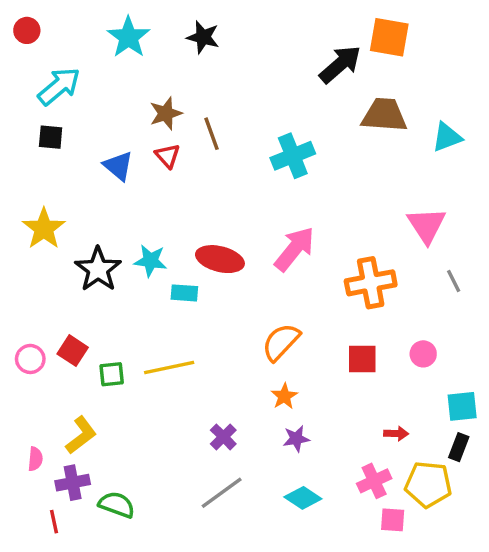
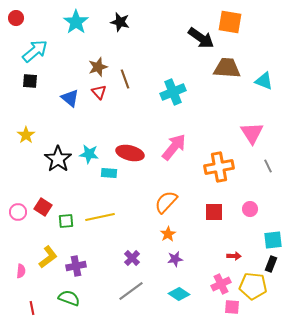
black arrow: (340, 64) -> (201, 38), turned 76
cyan triangle: (447, 137) -> (264, 81), turned 42
yellow star: (44, 229) -> (26, 135), size x0.7
purple cross: (73, 483) -> (76, 266), moved

